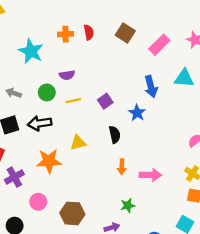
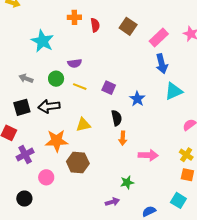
orange cross: (66, 34) -> (74, 17), moved
cyan triangle: (184, 78) -> (174, 91), moved, turned -30
blue arrow: (151, 87) -> (162, 64), moved
yellow line: (73, 101) -> (80, 87), turned 32
purple square: (105, 101) -> (109, 88), turned -32
orange arrow: (122, 167) -> (123, 138), moved
brown hexagon: (72, 213) -> (78, 163), moved

